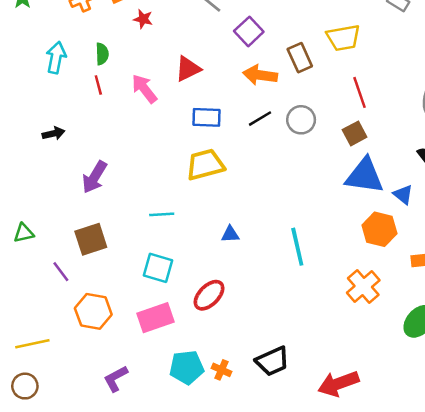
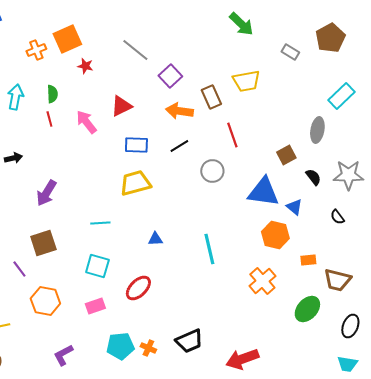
red line: (360, 92) -> (232, 135), moved
gray circle: (301, 120) -> (212, 171), moved
brown square: (355, 133) -> (286, 155), moved
pink rectangle: (156, 318) -> (95, 306), size x0.7

